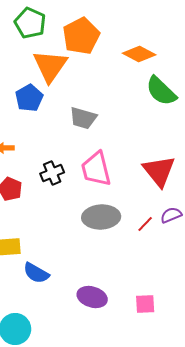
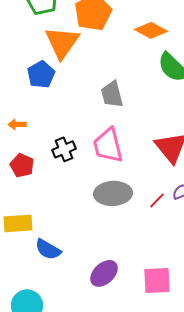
gray trapezoid: (83, 118) -> (112, 94), moved, turned 60
purple ellipse: (92, 297) -> (104, 273), turned -60
pink square: (145, 304) -> (157, 280), size x1.4

